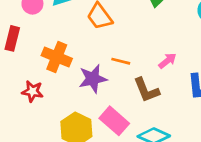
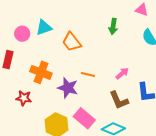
purple star: (93, 79) -> (68, 88), turned 30
brown L-shape: (146, 90) -> (119, 100), moved

